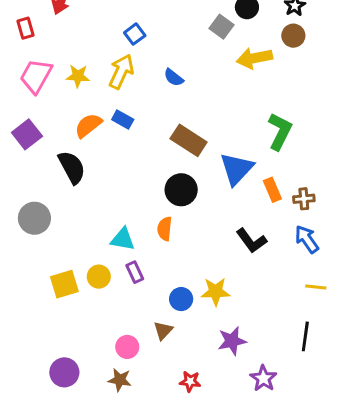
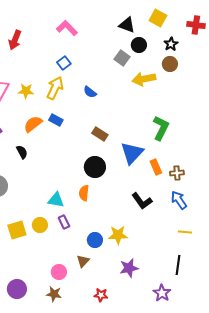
brown rectangle: (189, 140) -> (100, 134), size x0.7
black semicircle: (72, 167) -> (22, 152), size x0.6
purple star: (263, 378) -> (162, 293), moved

